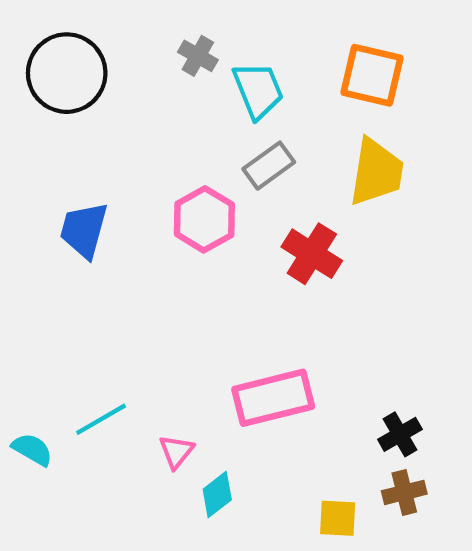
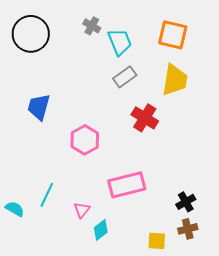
pink hexagon: (204, 219) -> (85, 140), moved
cyan line: (101, 419) -> (47, 195), turned -35

